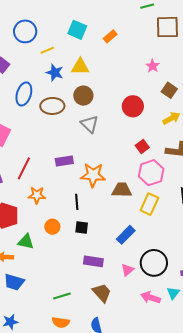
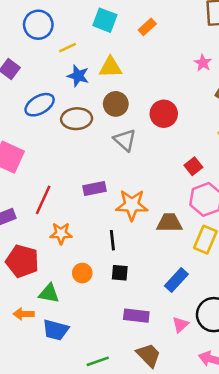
blue ellipse: (24, 94) -> (40, 105), turned 45
red circle: (133, 106) -> (164, 114), moved
blue trapezoid: (14, 282) -> (56, 330), moved

